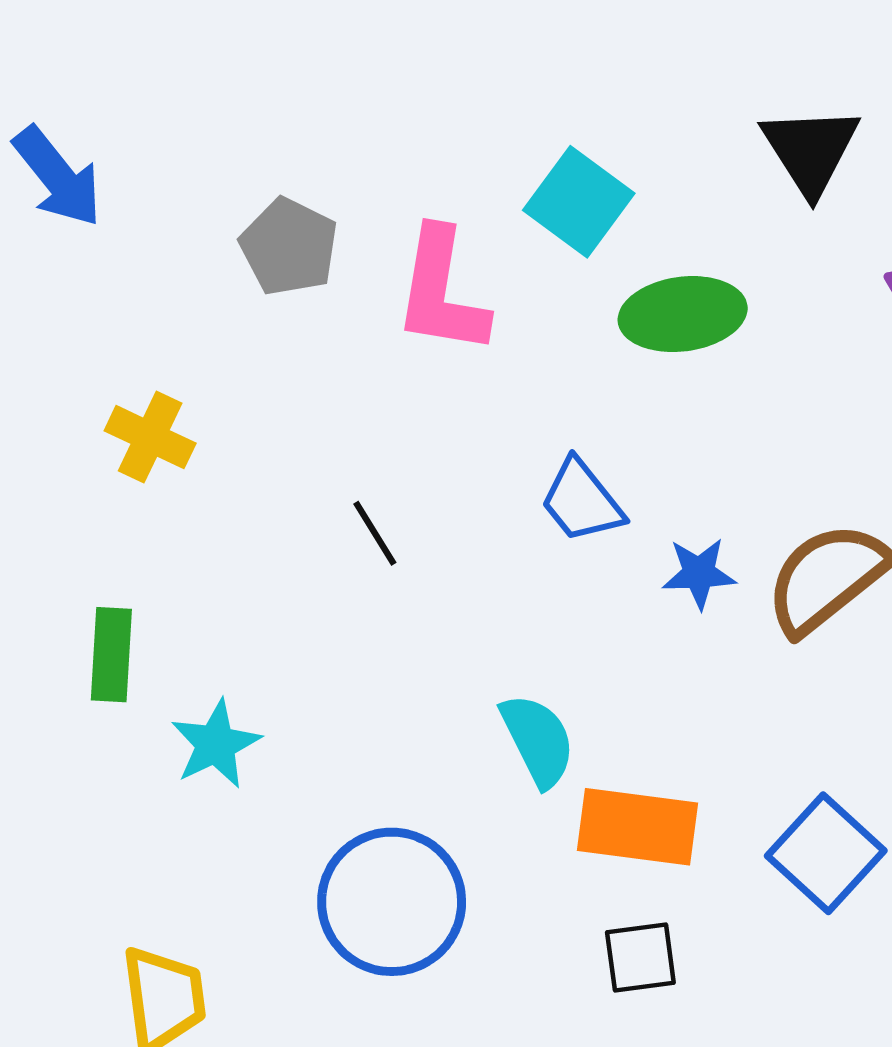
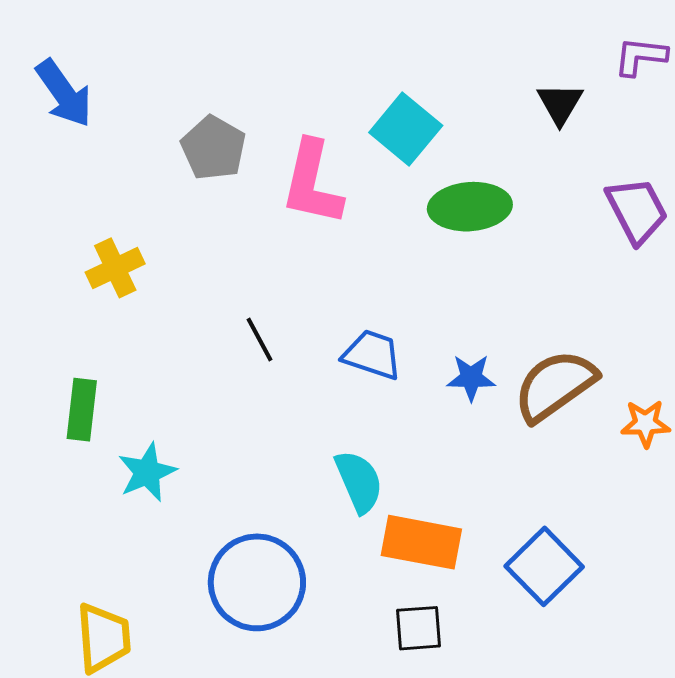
black triangle: (810, 150) -> (560, 104), size x0.7
yellow cross: (150, 437) -> (115, 268), turned 36
blue trapezoid: (582, 501) -> (372, 355), moved, turned 144

